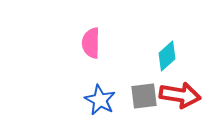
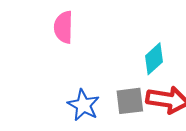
pink semicircle: (91, 43) -> (63, 27), moved

